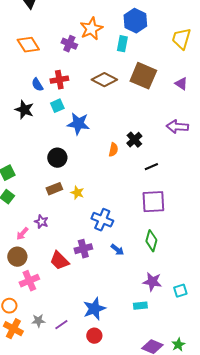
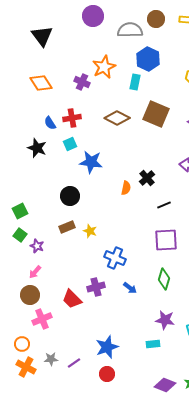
purple star: (41, 222) -> (37, 246), moved

